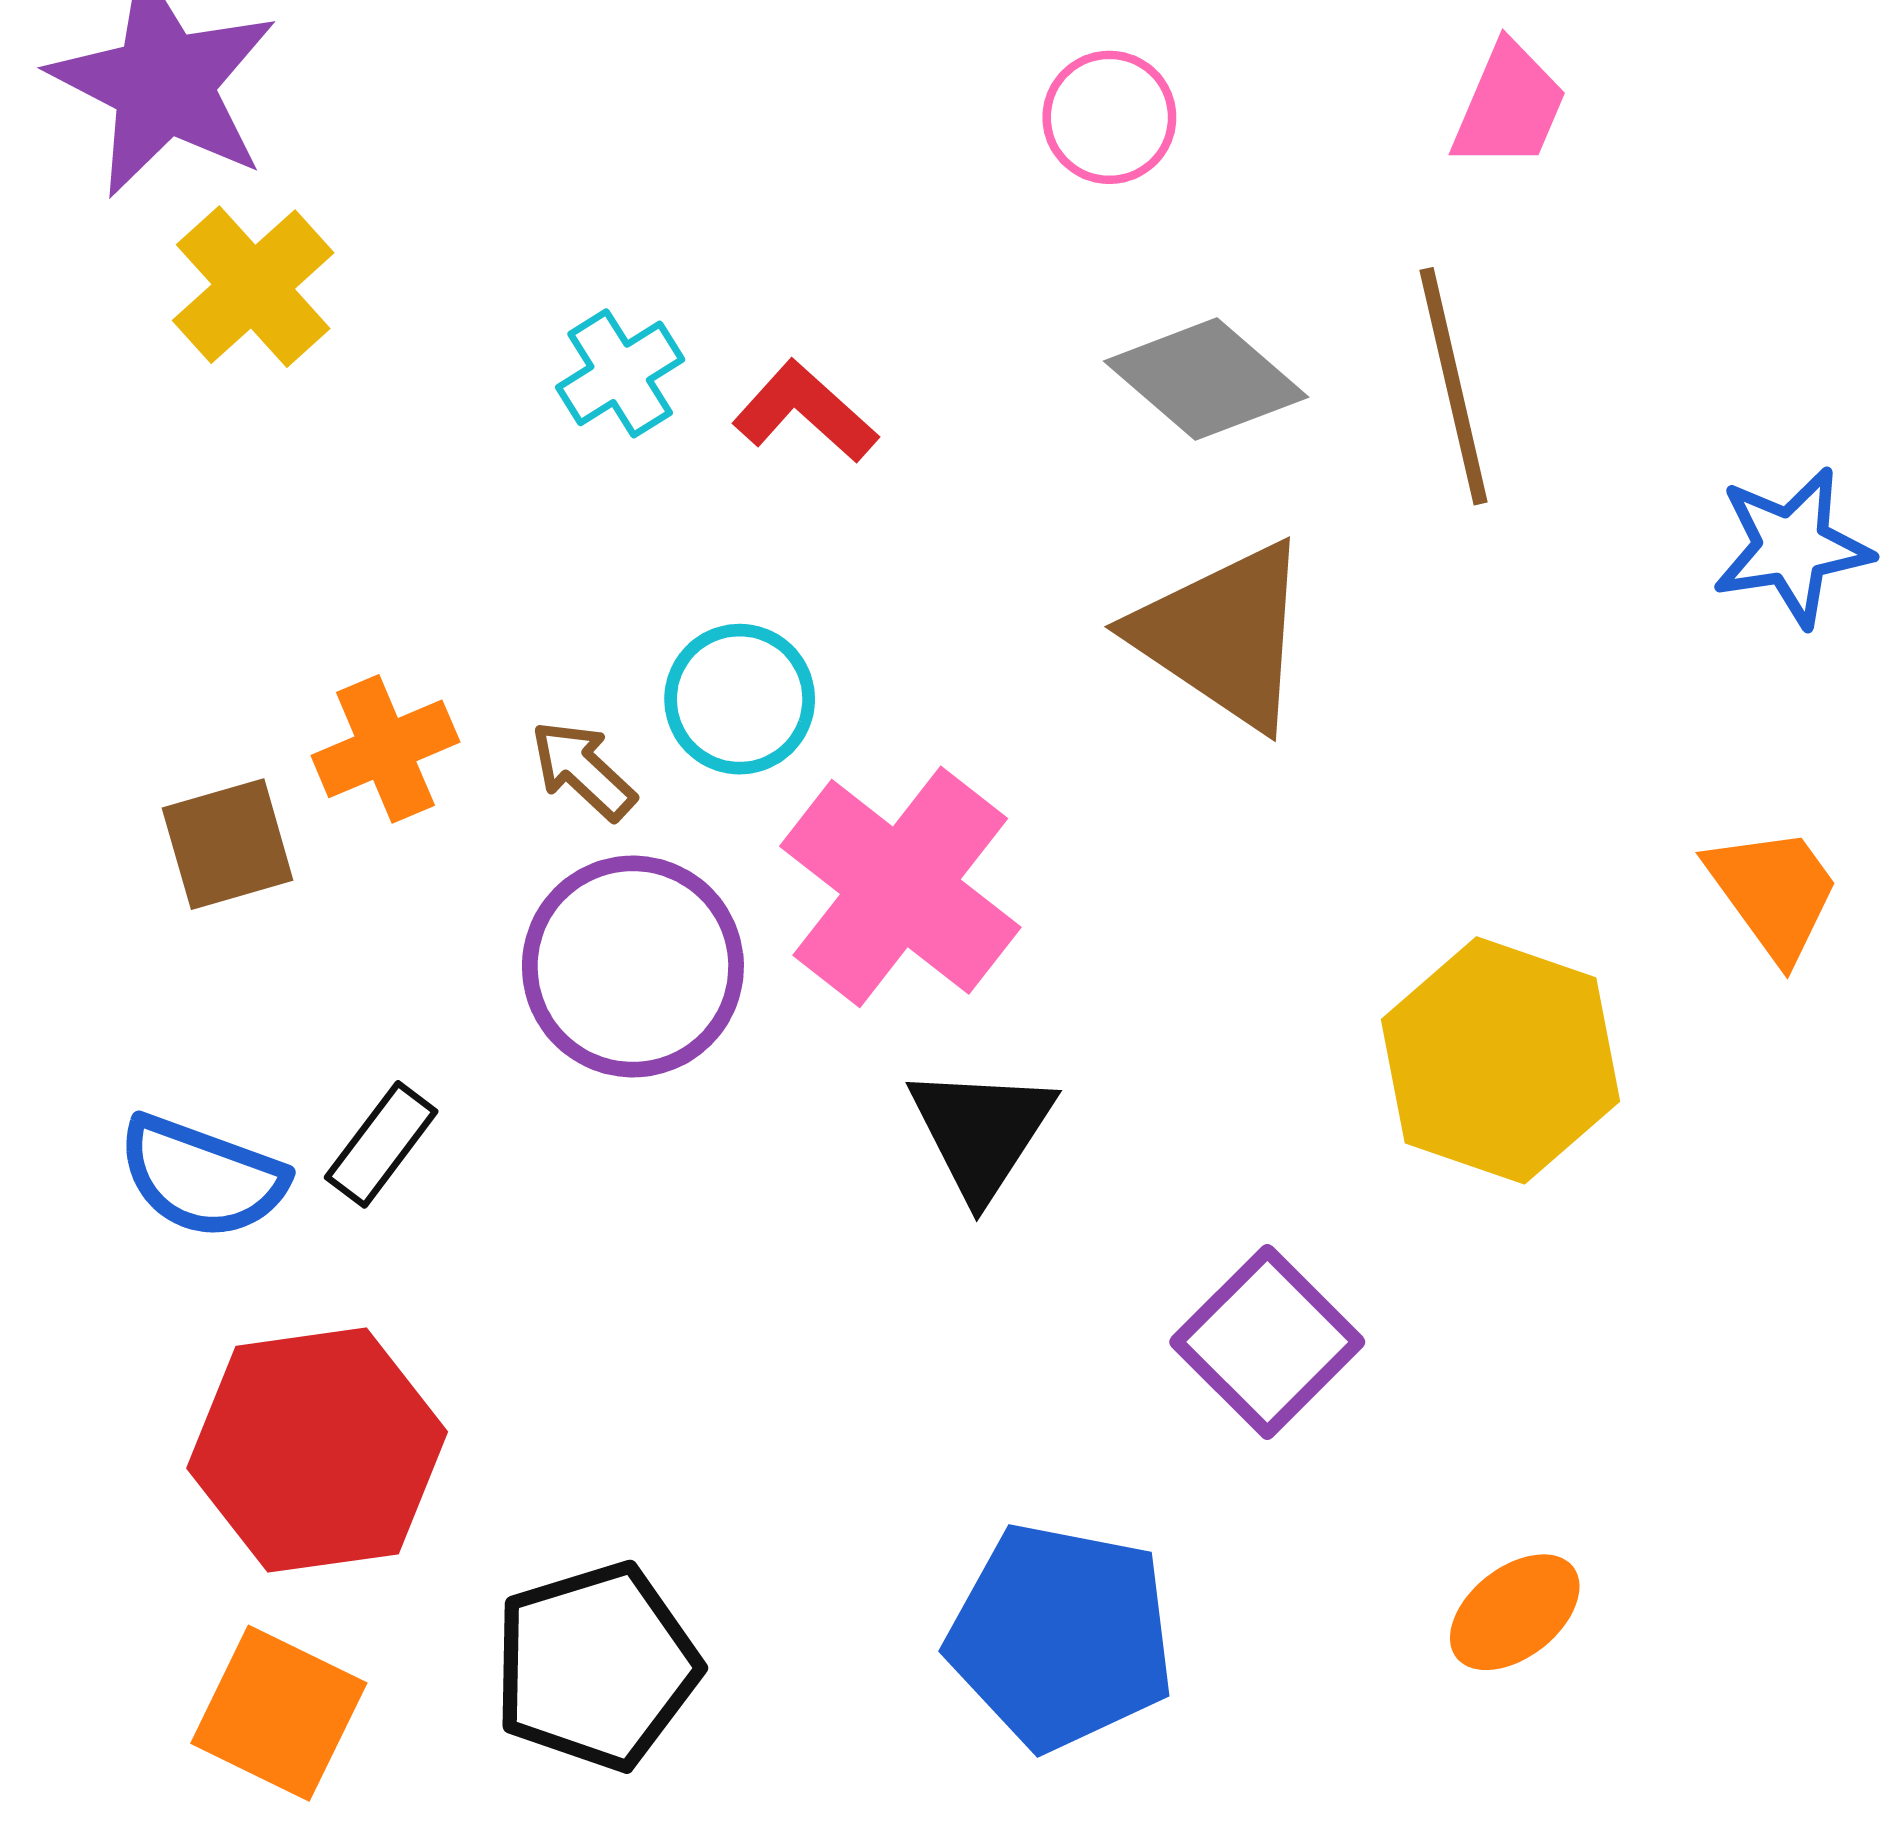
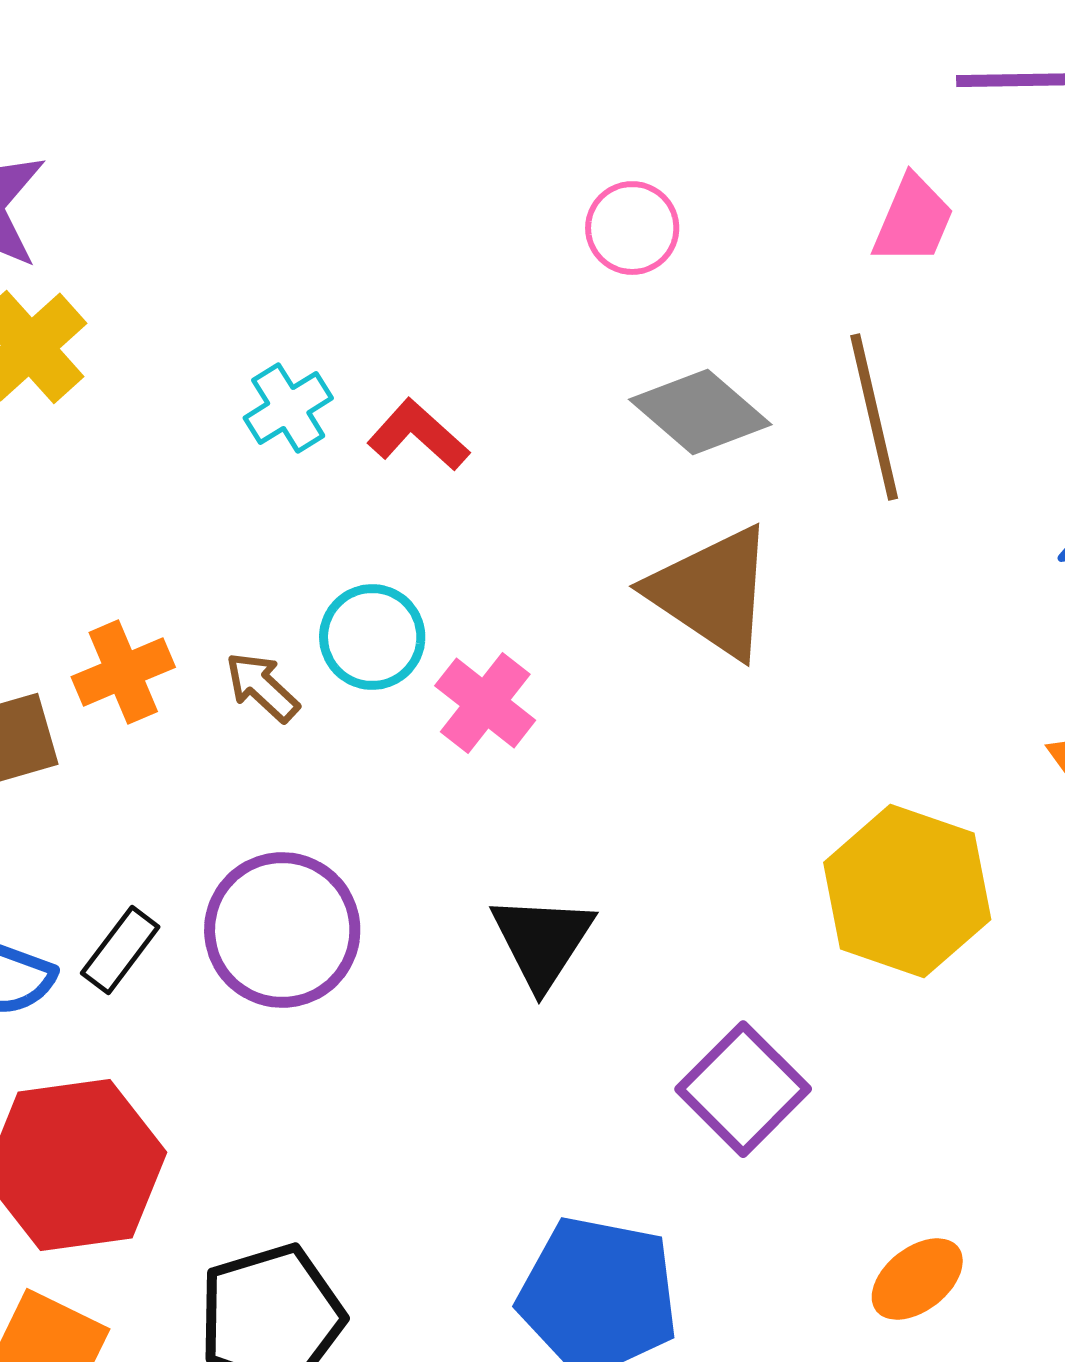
pink cross: (900, 887) -> (485, 703), moved, size x0.6
purple circle: (633, 966) -> (282, 930), moved

